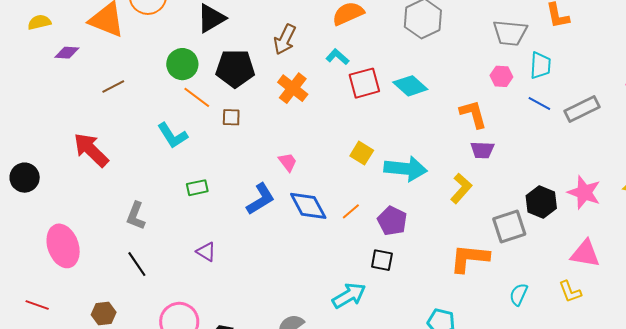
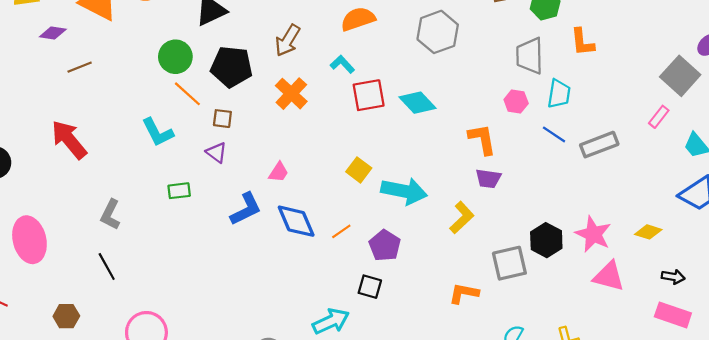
gray trapezoid: (510, 33) -> (530, 56), turned 78
brown line: (113, 87) -> (80, 67), moved
pink trapezoid: (288, 162) -> (279, 172), turned 65
purple triangle: (206, 252) -> (216, 152), moved
pink triangle: (585, 254) -> (609, 276), moved
orange L-shape: (469, 258) -> (464, 293), size x0.7

